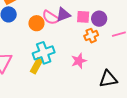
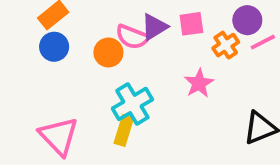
purple circle: (99, 19) -> (247, 20), moved
orange cross: (91, 36) -> (226, 45), moved
pink star: (79, 61) -> (199, 83), moved

